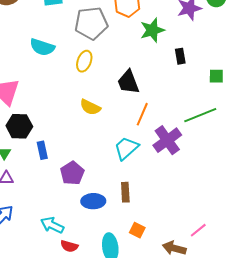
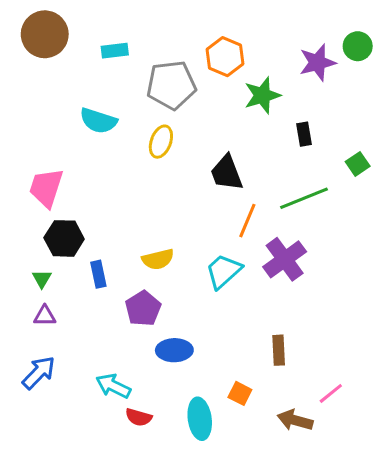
green square: (216, 76) -> (358, 164), turned -35
yellow semicircle: (90, 107) -> (158, 259), moved, turned -40
green line: (200, 115) -> (304, 198), moved
brown rectangle: (125, 192) -> (279, 350), moved

